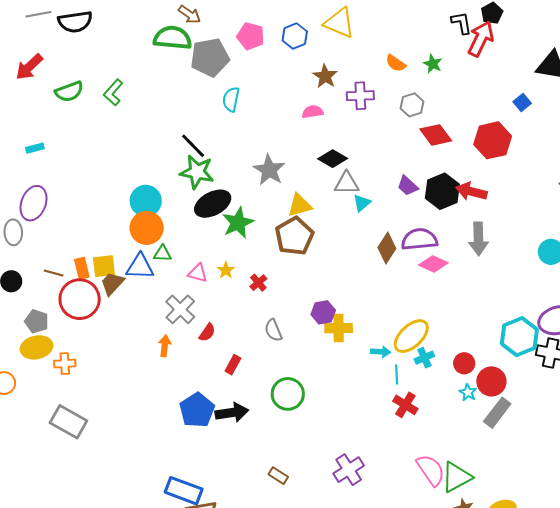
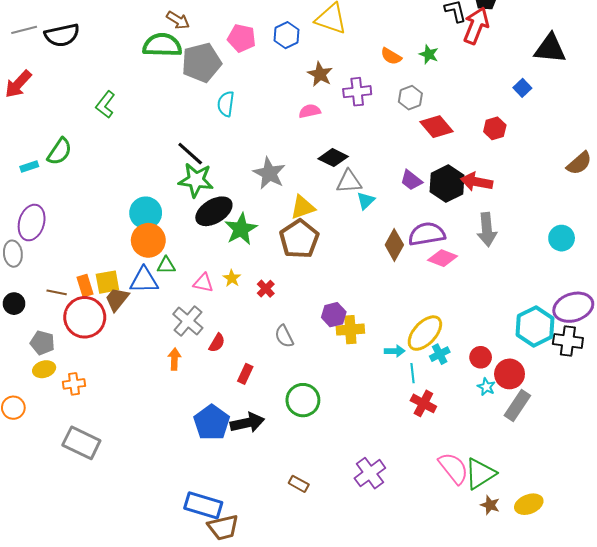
green semicircle: (69, 92) -> (60, 152), moved, turned -32
red hexagon: (493, 140) -> (495, 128), size x0.6
yellow ellipse: (36, 347) -> (44, 369), size x0.7

